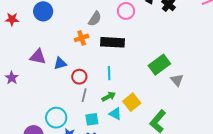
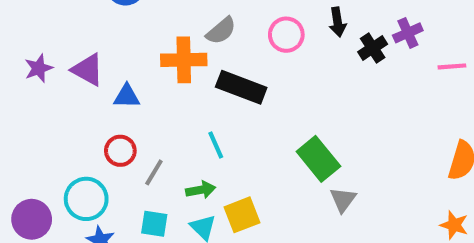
orange cross: (82, 38) -> (184, 60), size x1.5
green rectangle: (159, 65) -> (318, 159), turned 70
cyan line: (109, 73) -> (216, 145), turned -40
red circle: (79, 77) -> (120, 151), moved
purple star: (12, 78) -> (39, 68), moved

